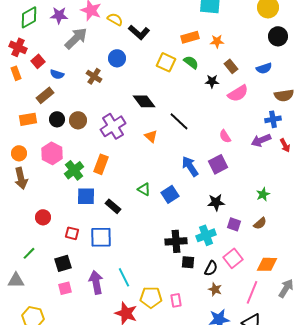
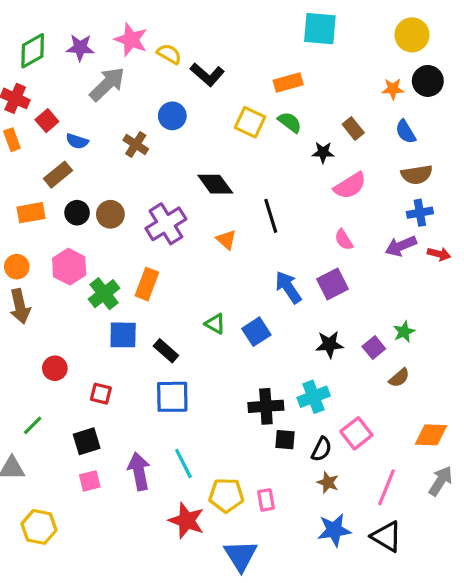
orange star: (217, 41) -> (393, 89), moved
blue semicircle: (264, 68) -> (406, 132), turned 77
pink semicircle: (238, 93) -> (350, 186), moved
brown semicircle: (284, 95) -> (417, 175), moved
black line: (179, 121) -> (271, 216), turned 30
red arrow: (285, 145) -> (439, 254), turned -48
purple square: (234, 224) -> (374, 348), moved, turned 32
blue square: (101, 237) -> (172, 397), moved
orange diamond: (267, 264) -> (431, 435), moved

